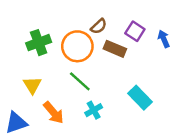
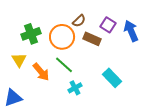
blue arrow: (164, 39) -> (131, 31), size x1.5
yellow triangle: (32, 85) -> (19, 60), moved
orange arrow: (54, 113) -> (41, 72), moved

